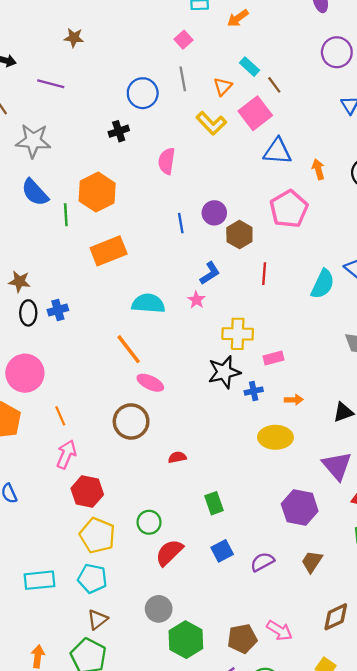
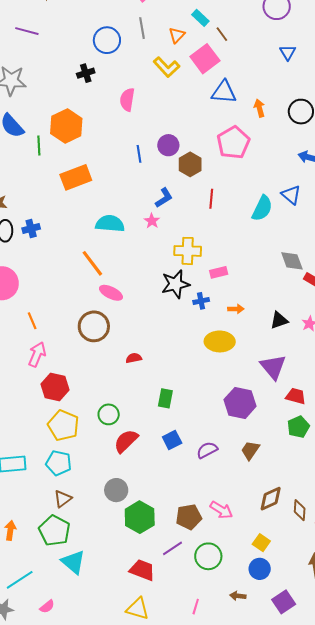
green rectangle: (214, 503) -> (165, 398), turned 30

